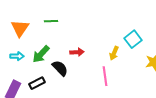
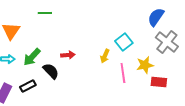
green line: (51, 21) -> (45, 13), moved
pink line: (105, 76) -> (123, 73), moved

